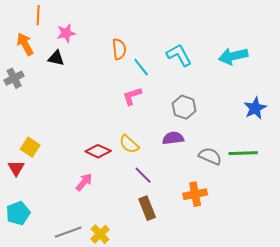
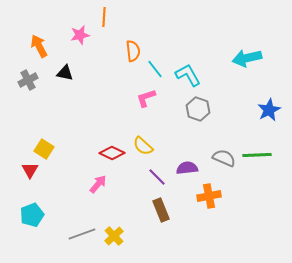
orange line: (38, 15) -> (104, 17), moved
cyan L-shape: (179, 55) -> (188, 75), moved
black triangle: (56, 58) -> (65, 73), moved
purple semicircle: (173, 138) -> (187, 168), moved

